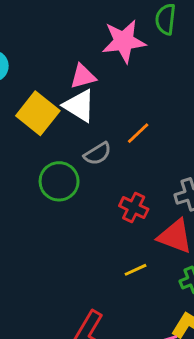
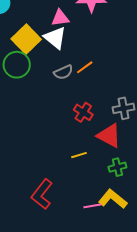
orange line: (138, 133) -> (85, 67), moved
green circle: (59, 181) -> (17, 65), moved

